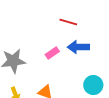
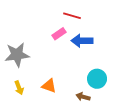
pink rectangle: (52, 53) -> (59, 34), moved

